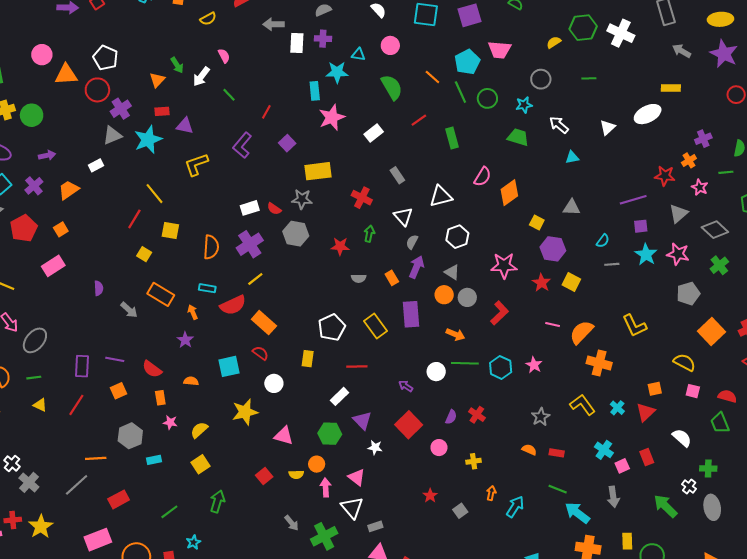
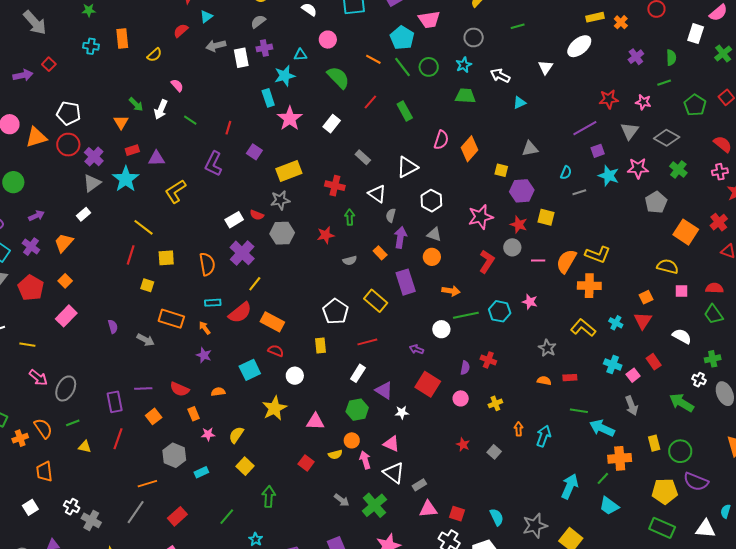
orange cross: (689, 160) -> (621, 22), moved
gray circle: (467, 297) -> (512, 247), moved
yellow L-shape: (634, 326) -> (598, 254), moved, turned -30

